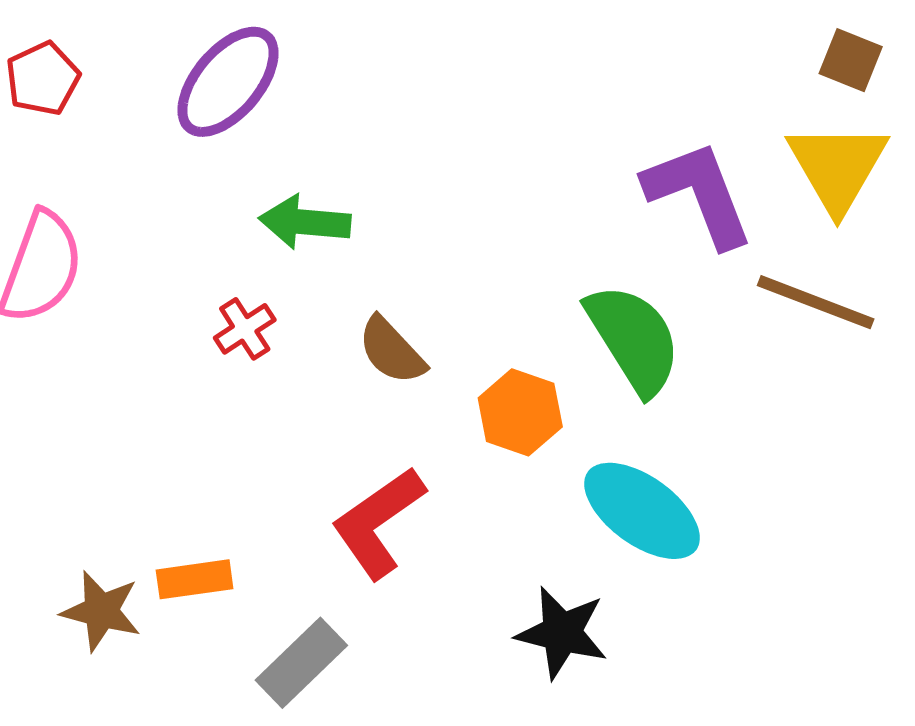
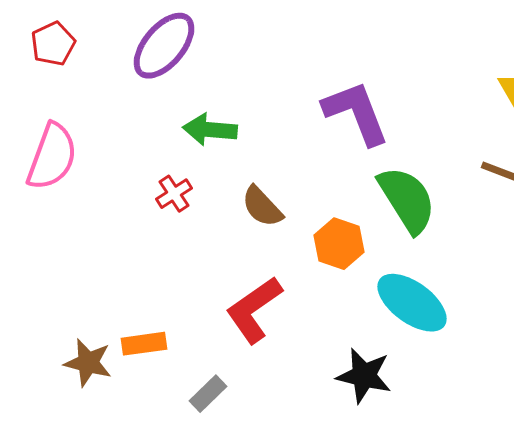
purple L-shape: (699, 194) -> (356, 113), moved
gray rectangle: (301, 663) -> (208, 394), size x0.7

